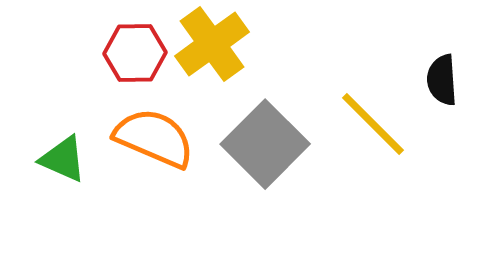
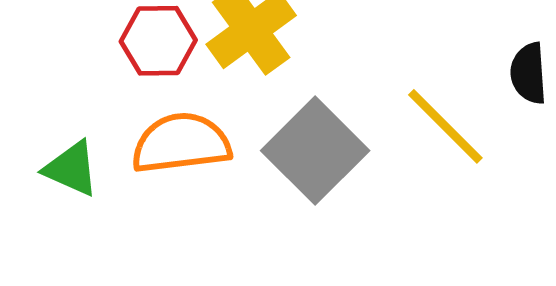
orange semicircle: (154, 138) -> (181, 143), turned -30

